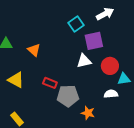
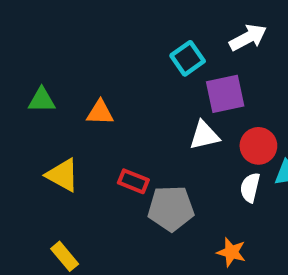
orange triangle: (34, 50) -> (100, 113), turned -40
white semicircle: (111, 94) -> (250, 188), moved, turned -72
orange star: (88, 113) -> (231, 252), moved

